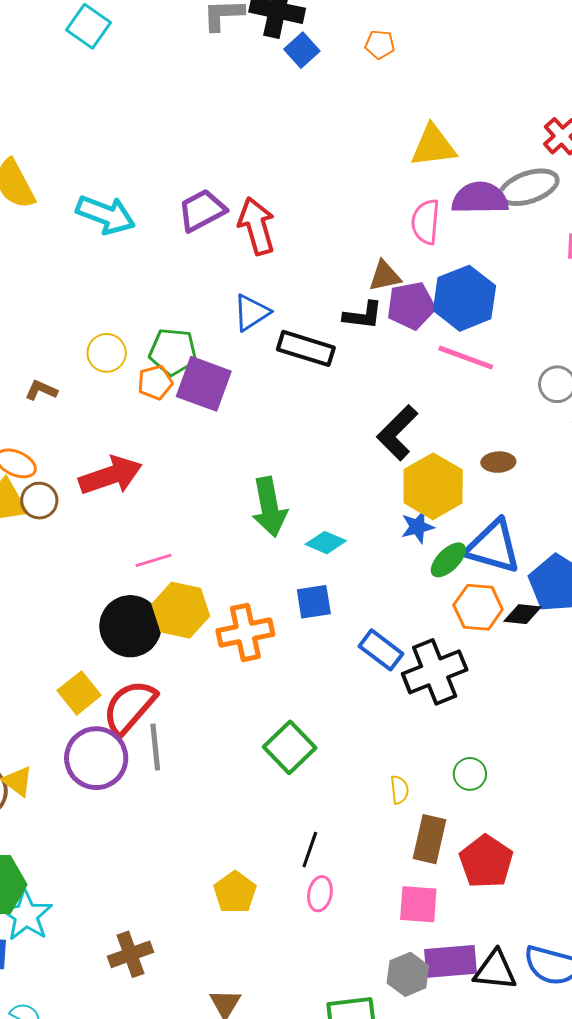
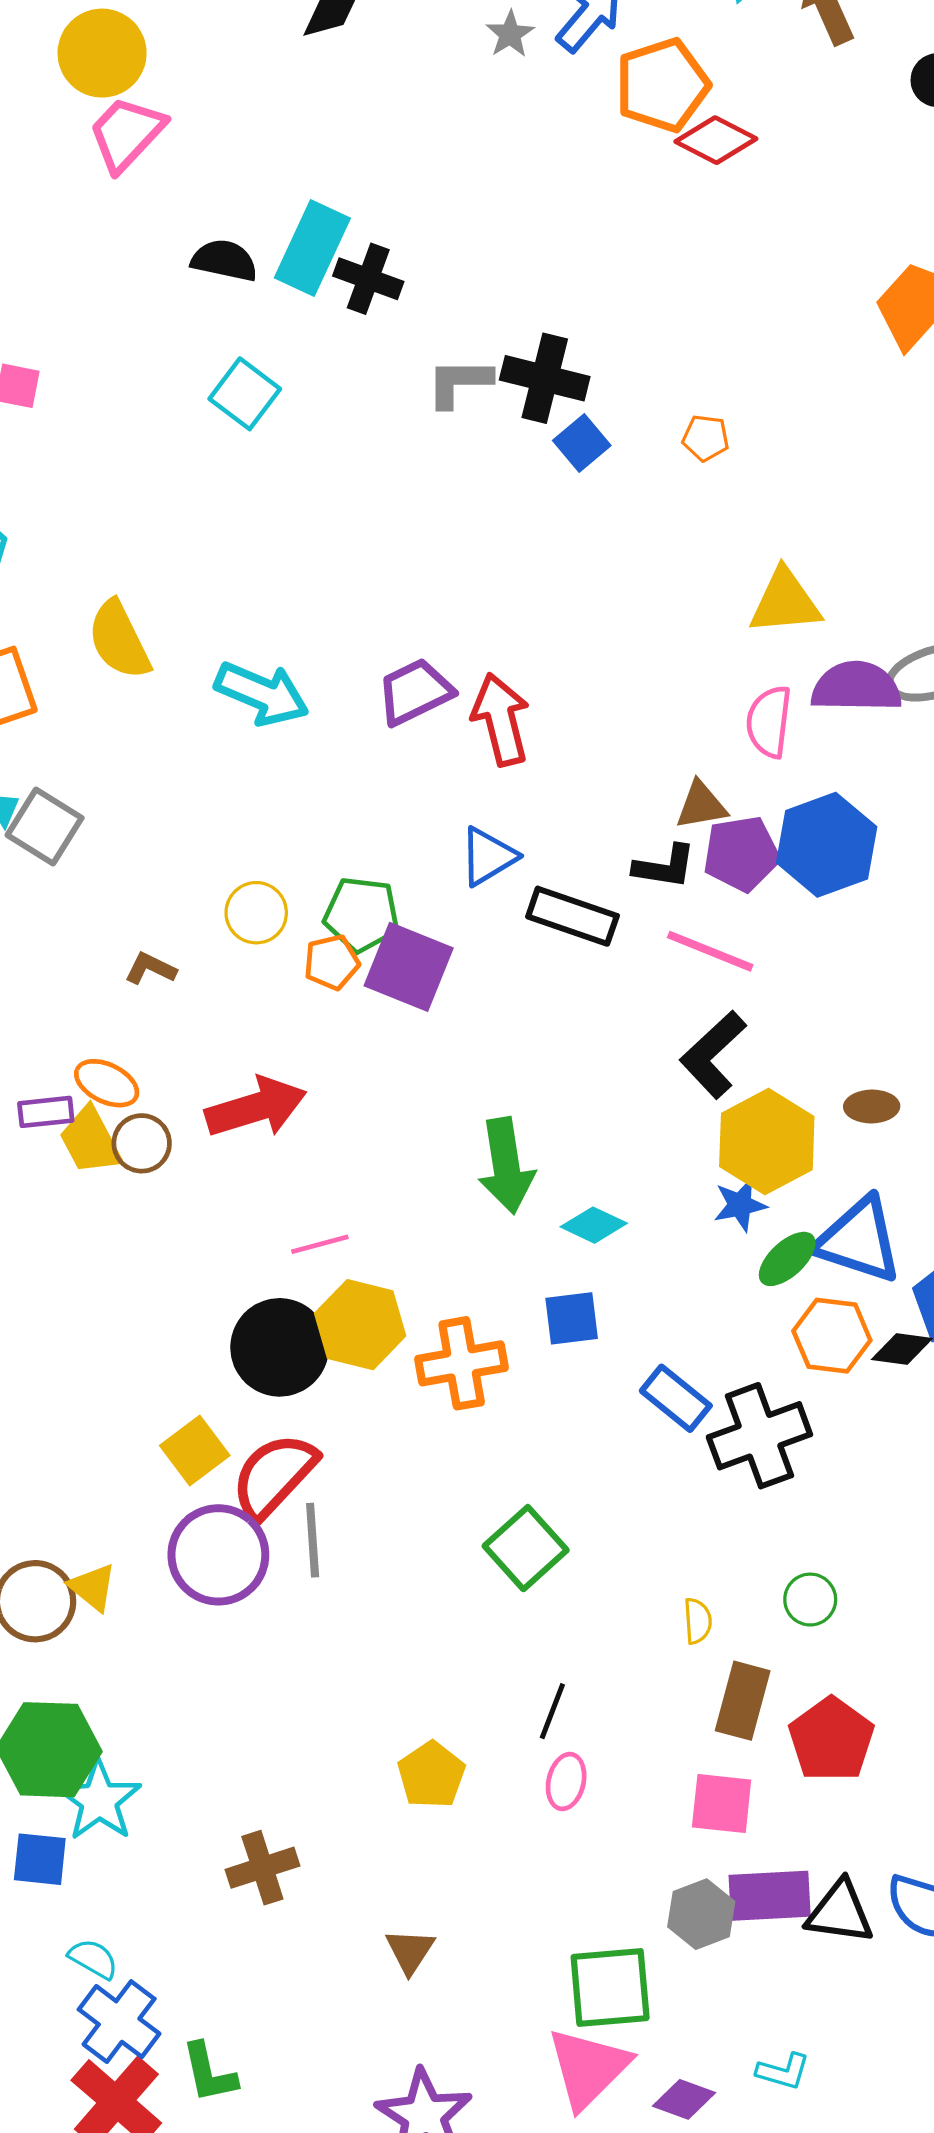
pink line: (466, 358) -> (710, 951), moved

